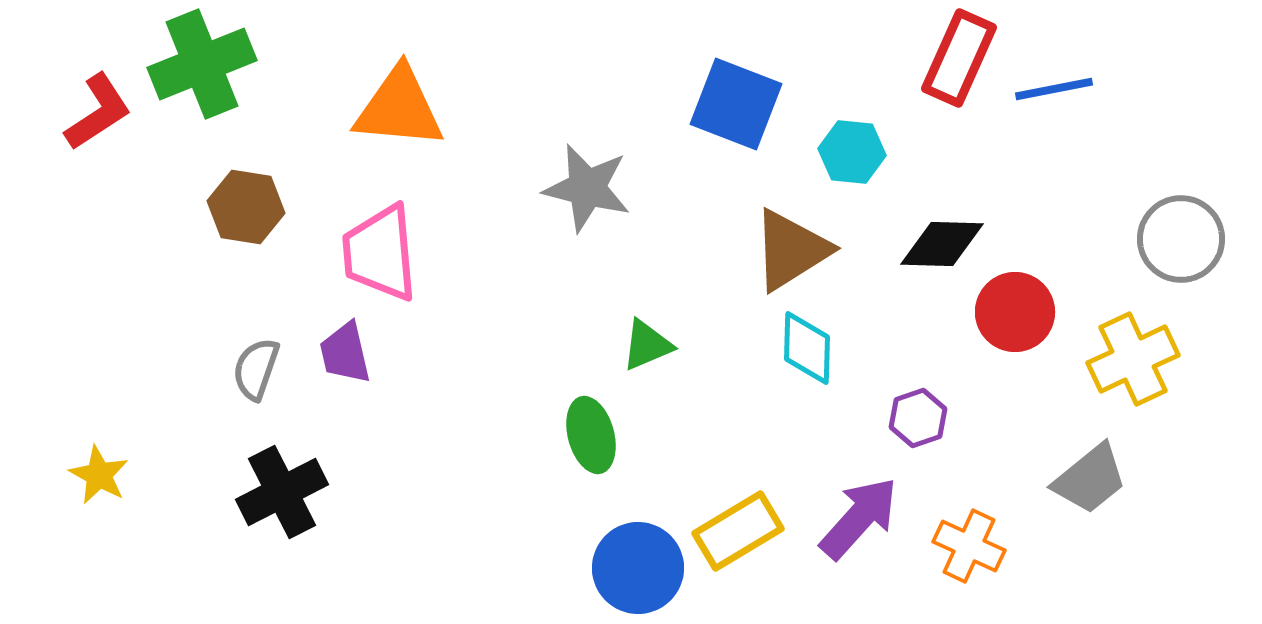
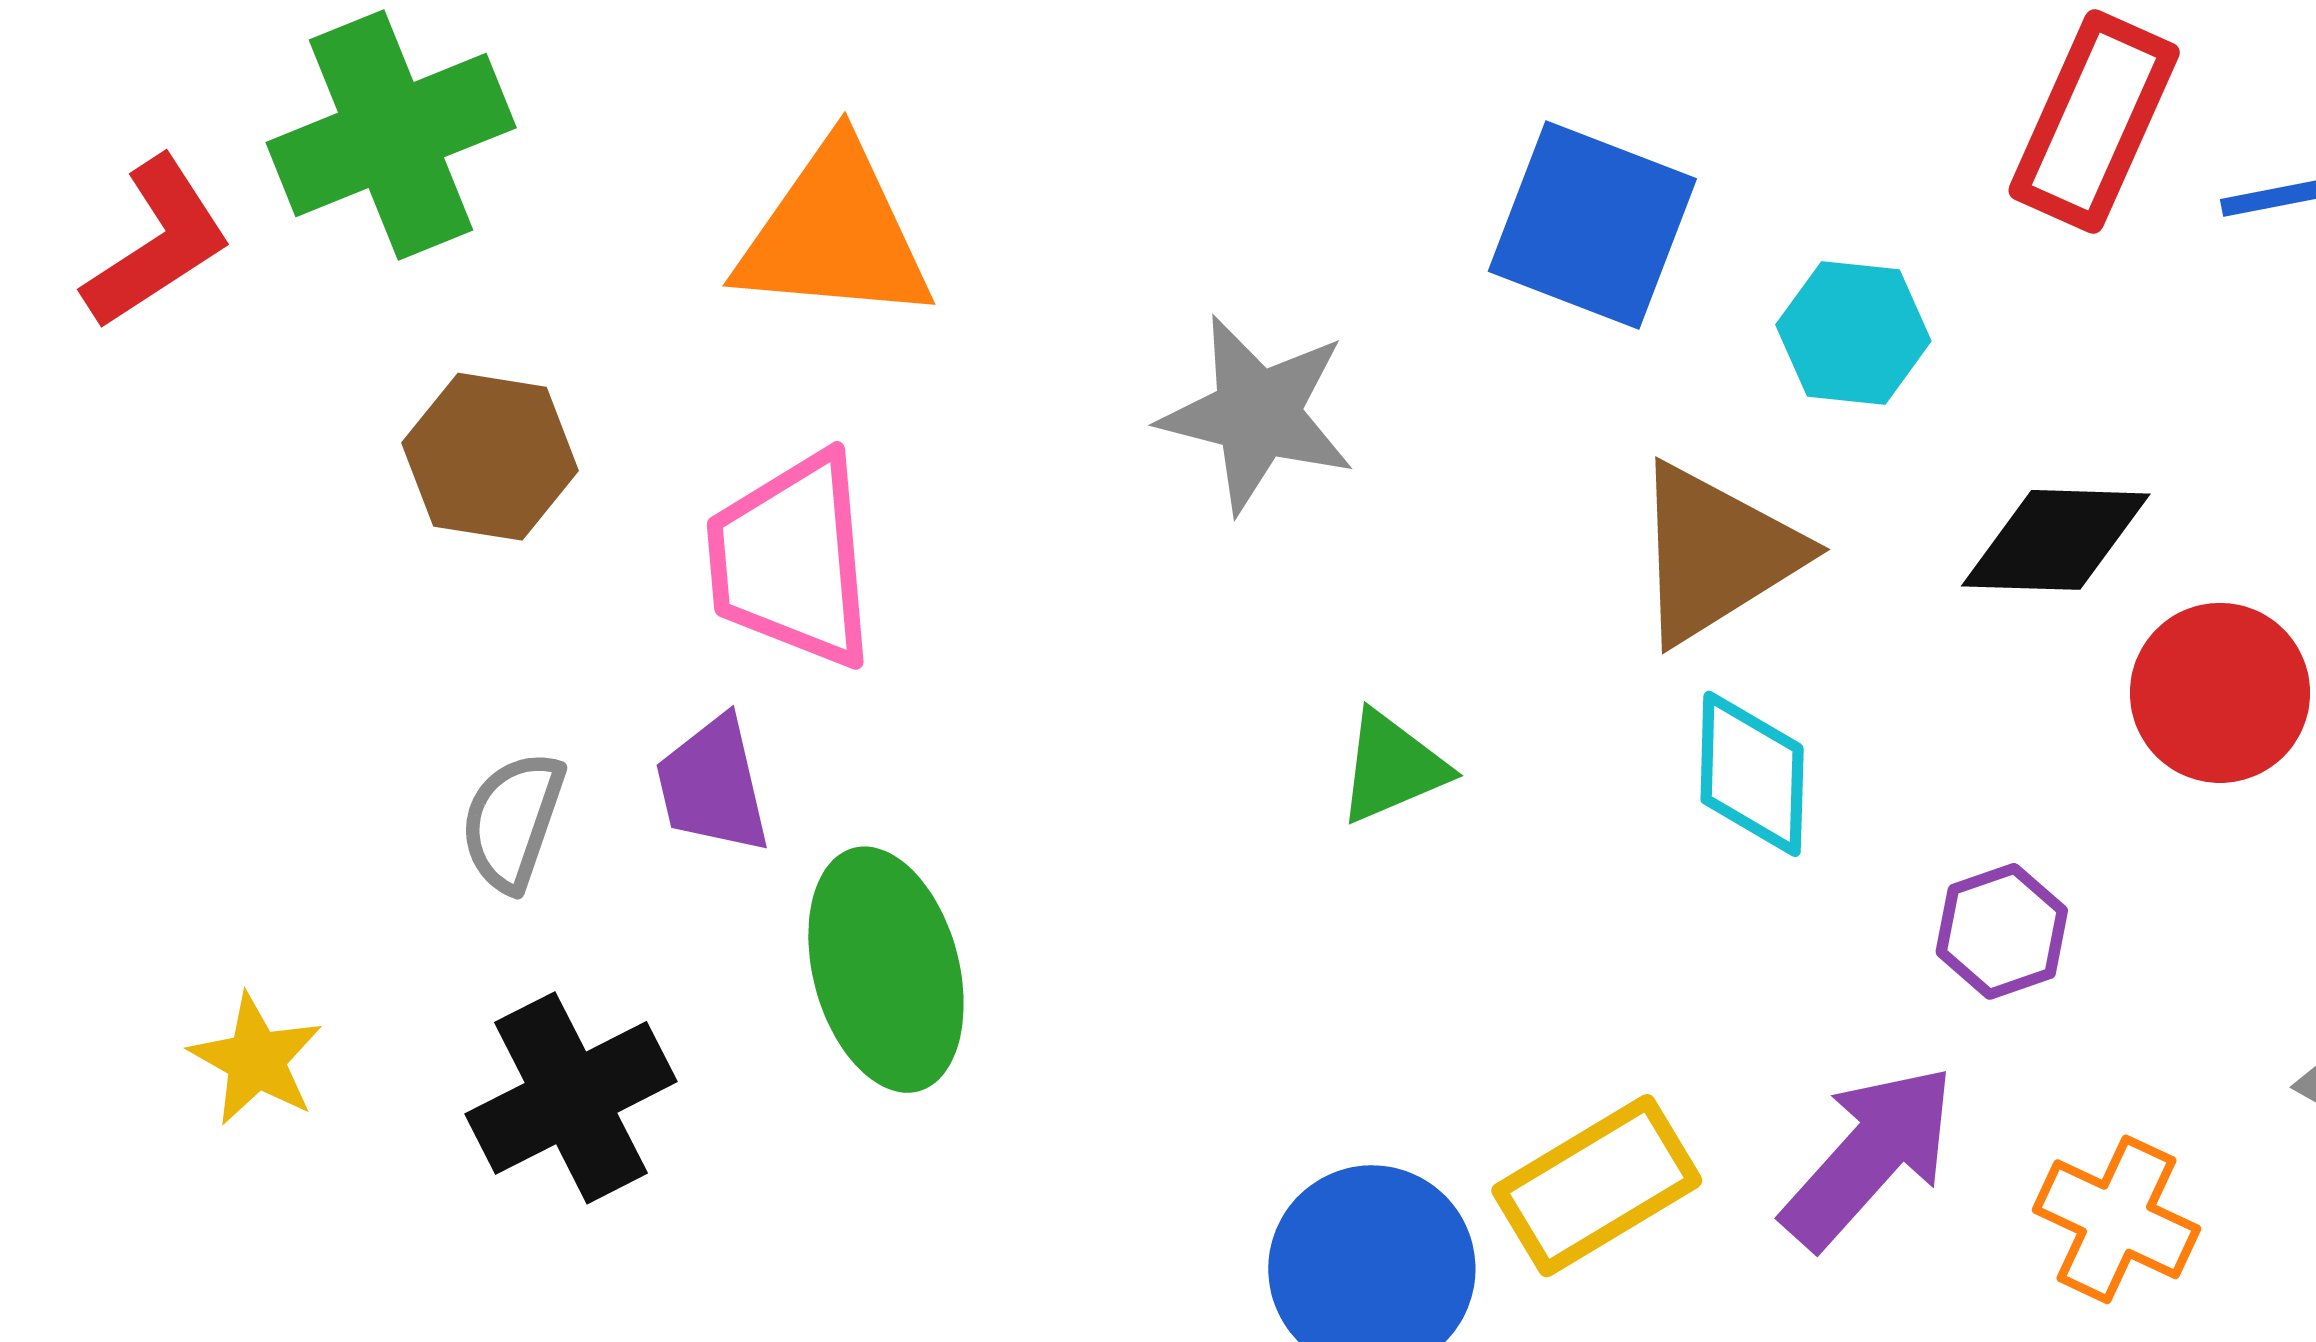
green ellipse: (591, 435) -> (886, 970), moved, size x1.4
yellow star: (99, 475) -> (256, 1060), moved

